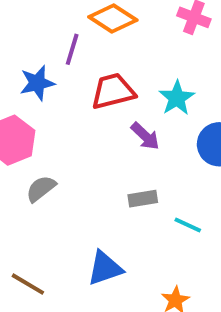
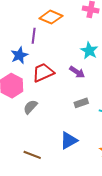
red trapezoid: (113, 91) -> (43, 72), moved

